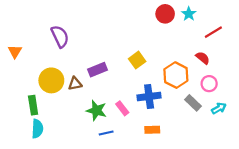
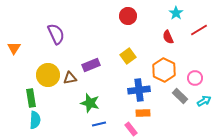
red circle: (165, 14) -> (128, 16), moved
red semicircle: (203, 58) -> (168, 37), moved, turned -152
pink rectangle: (122, 108) -> (131, 129), moved
orange rectangle: (152, 130) -> (143, 113), moved

